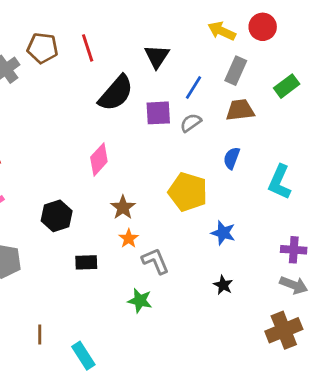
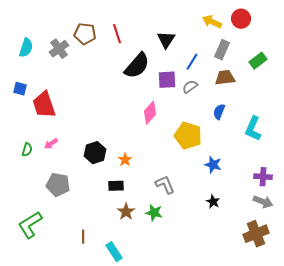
pink diamond: (99, 159) -> (150, 113), moved
brown star: (123, 207) -> (126, 212), moved
orange star: (129, 238) -> (125, 160), moved

